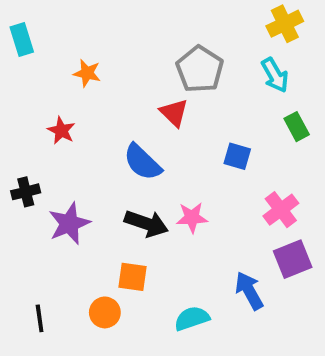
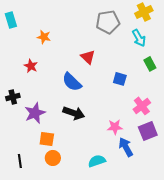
gray pentagon: (200, 69) -> (108, 22), moved, turned 30
pink star: (192, 218) -> (115, 127), moved
orange square: (132, 277) -> (47, 139), moved

